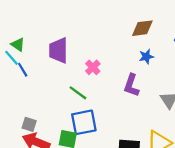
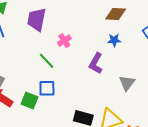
blue square: (84, 122) -> (47, 88), size x0.7

